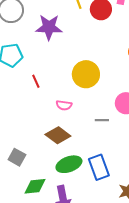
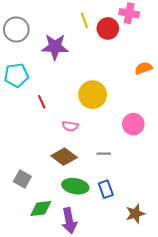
gray line: (102, 120) -> (104, 154), moved
green ellipse: (69, 164) -> (75, 186), turned 30
blue rectangle: (99, 167) -> (106, 189), size x0.7

